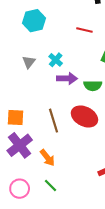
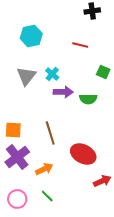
gray triangle: (29, 62) -> (26, 76), size x1.5
red ellipse: (84, 116) -> (83, 154), moved
orange arrow: (47, 158) -> (44, 169), turned -78

